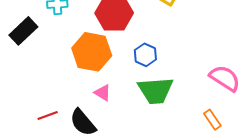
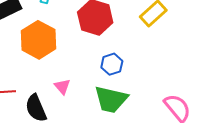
orange hexagon: (92, 52) -> (39, 40), moved

